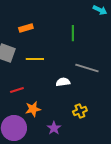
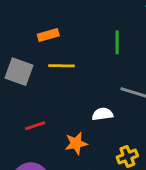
yellow line: (35, 59) -> (61, 66), moved
orange star: (33, 109) -> (76, 143), moved

